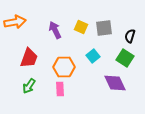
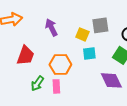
yellow square: (81, 27) -> (82, 34), moved
cyan square: (93, 56) -> (89, 53), turned 32
green arrow: (29, 86) -> (37, 83), moved

